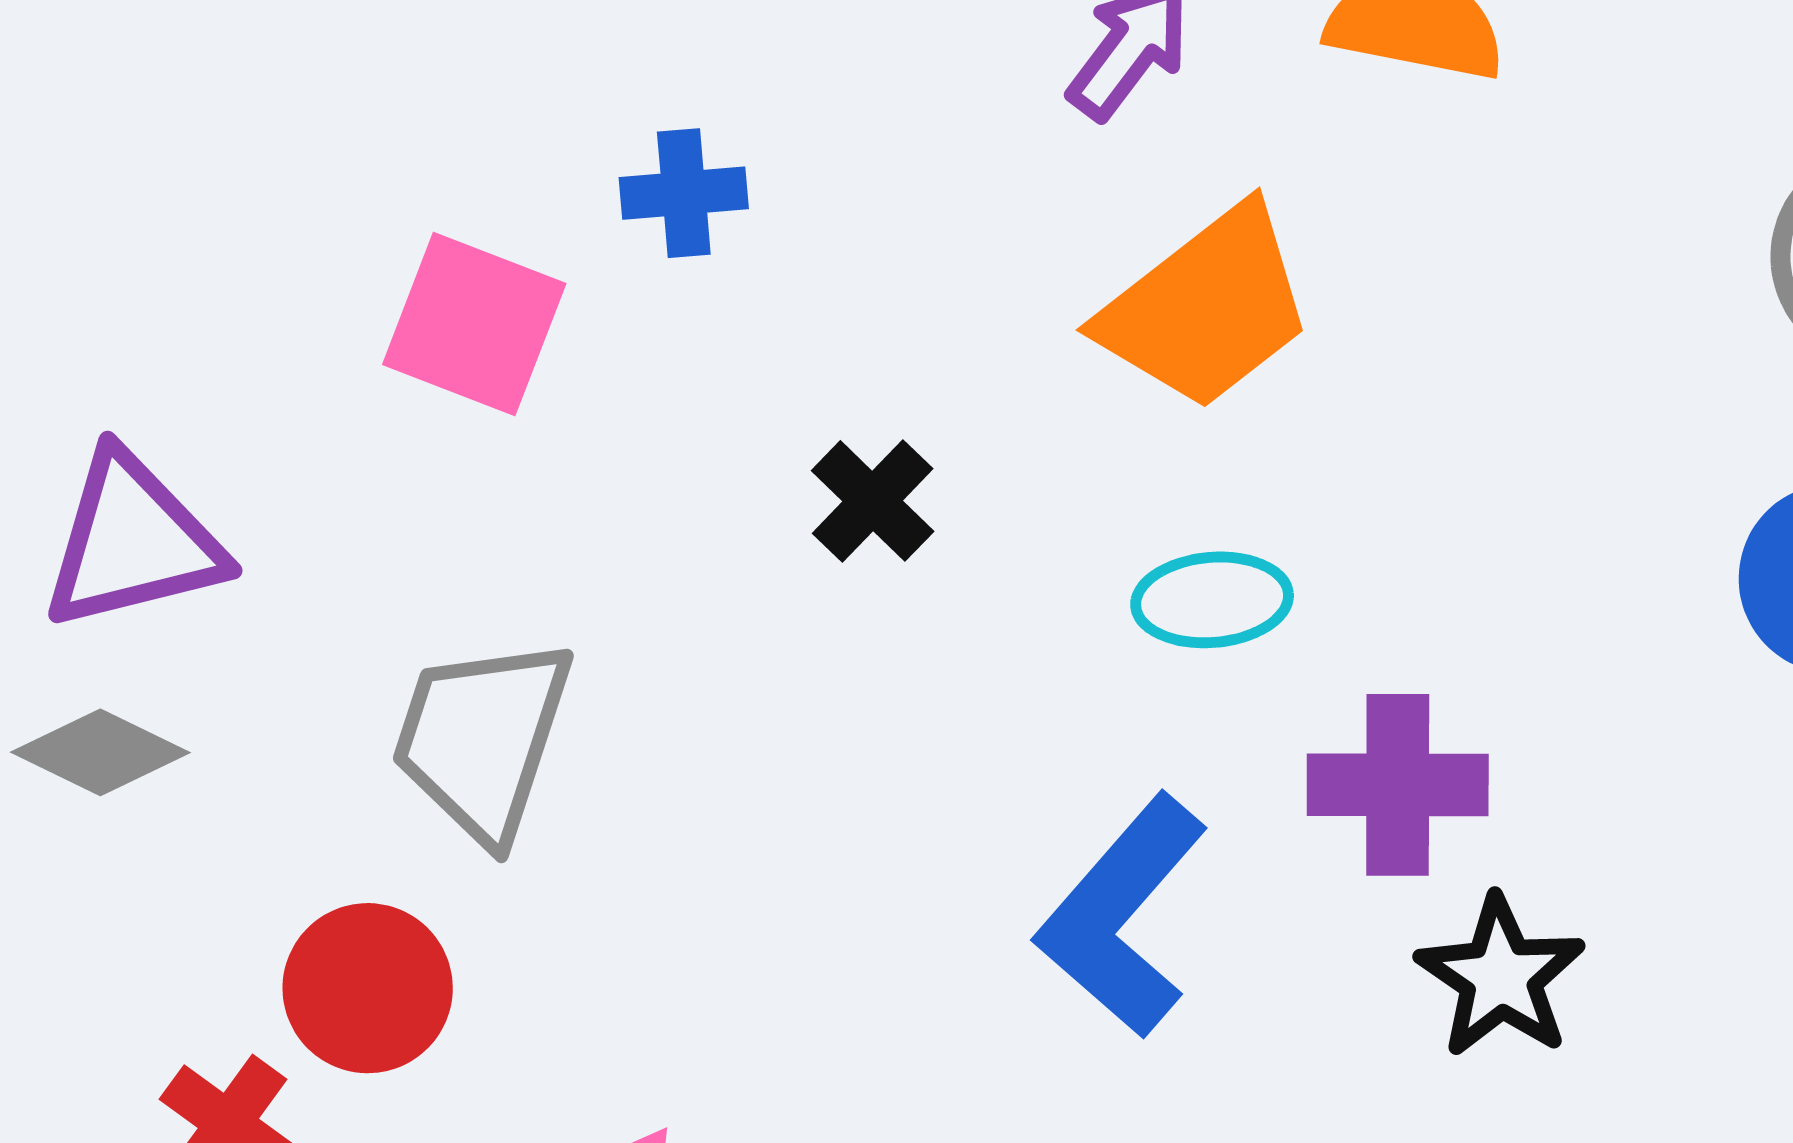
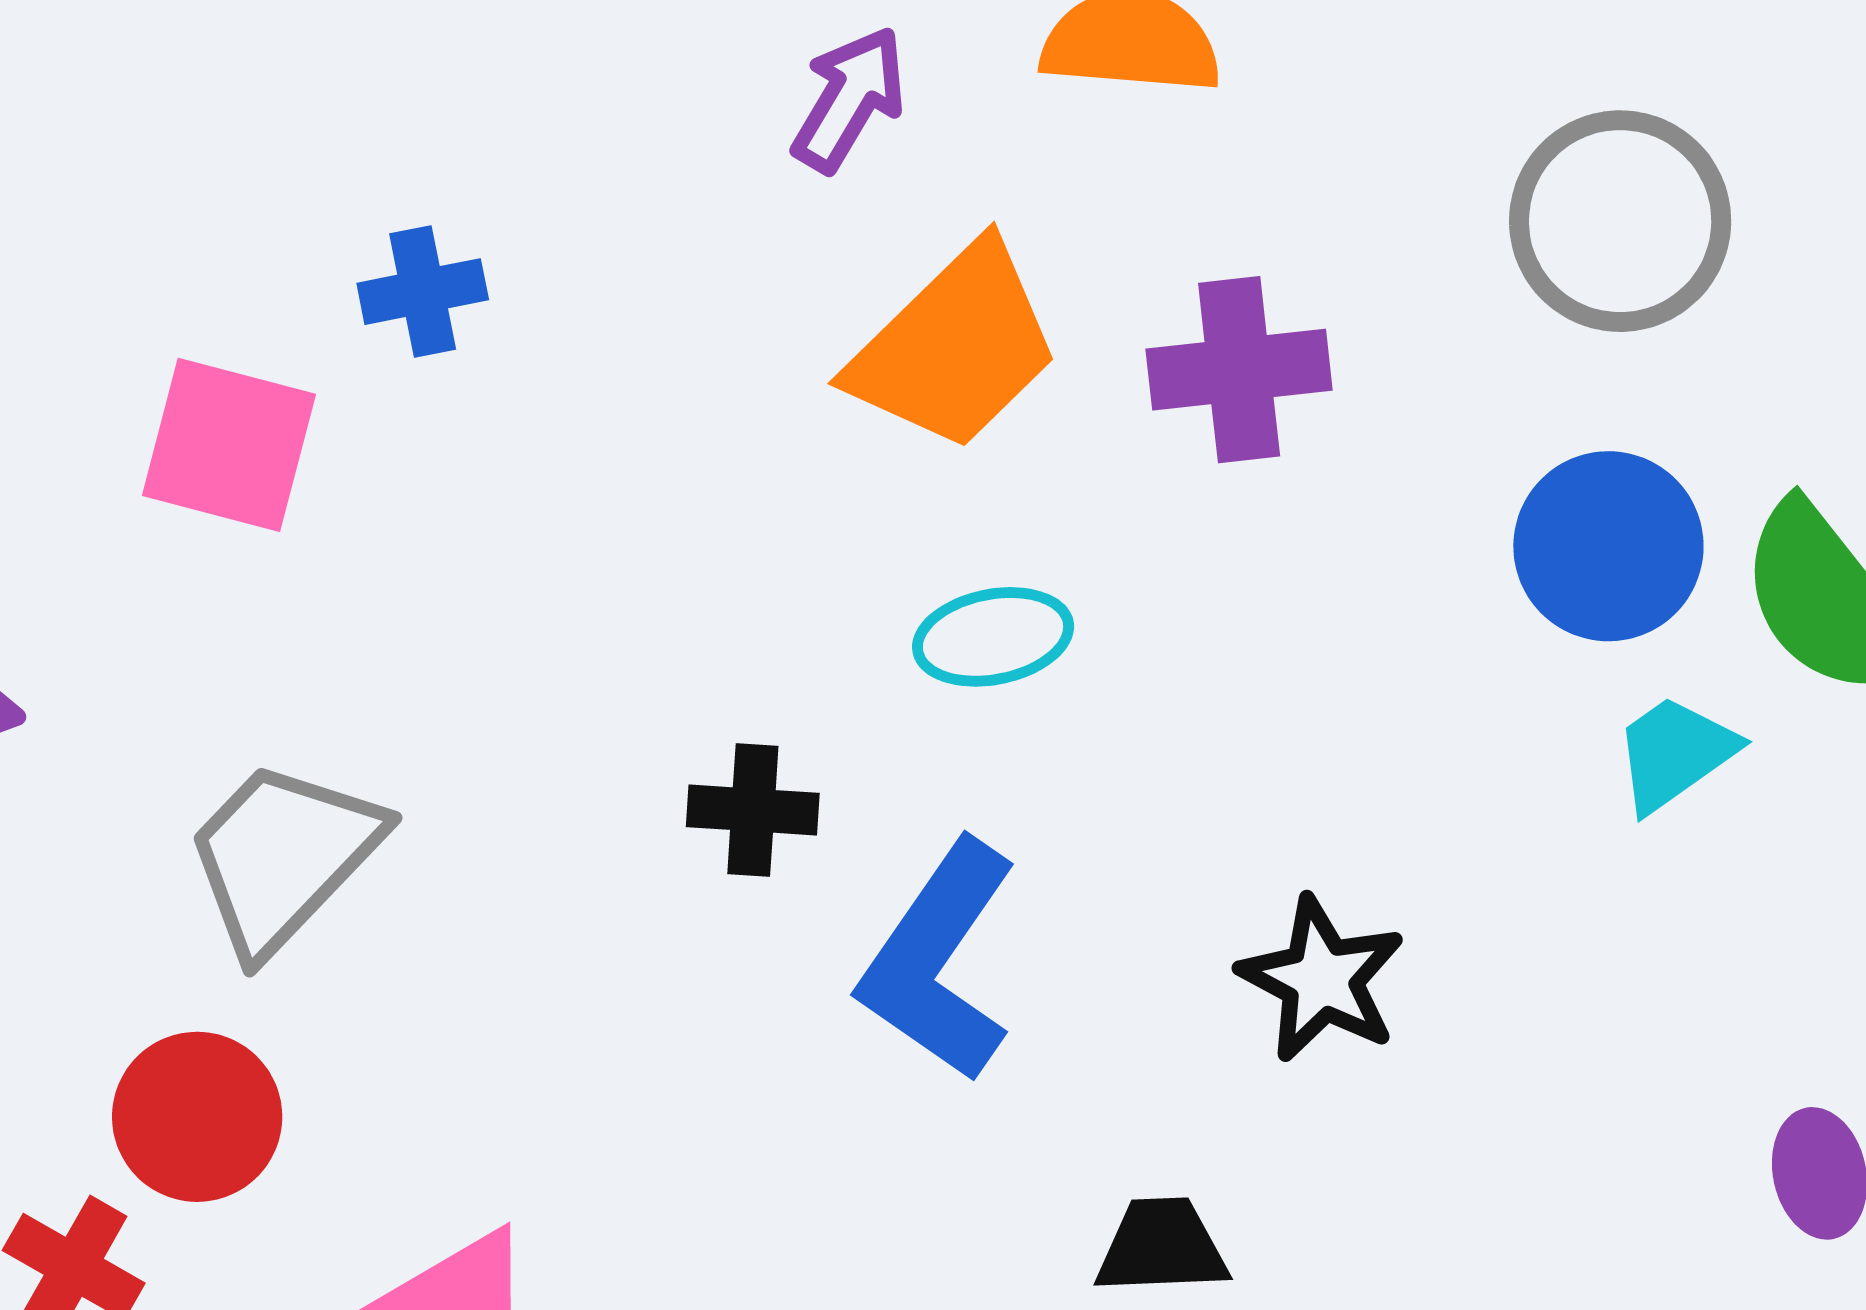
black cross: (873, 501) -> (753, 810), moved, turned -34
gray trapezoid: (482, 739) -> (283, 856), turned 32
purple cross: (1398, 785) -> (1239, 370), moved

